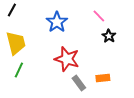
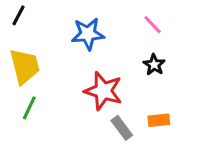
blue star: (57, 22) -> (88, 34), turned 30
black star: (109, 36) -> (154, 65), moved

